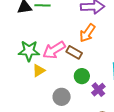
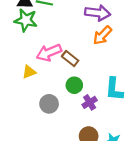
orange arrow: (87, 33) -> (102, 35), moved
green star: (29, 51) -> (26, 20), moved

